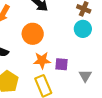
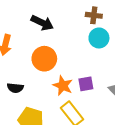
orange star: (42, 60) -> (63, 86), turned -30

